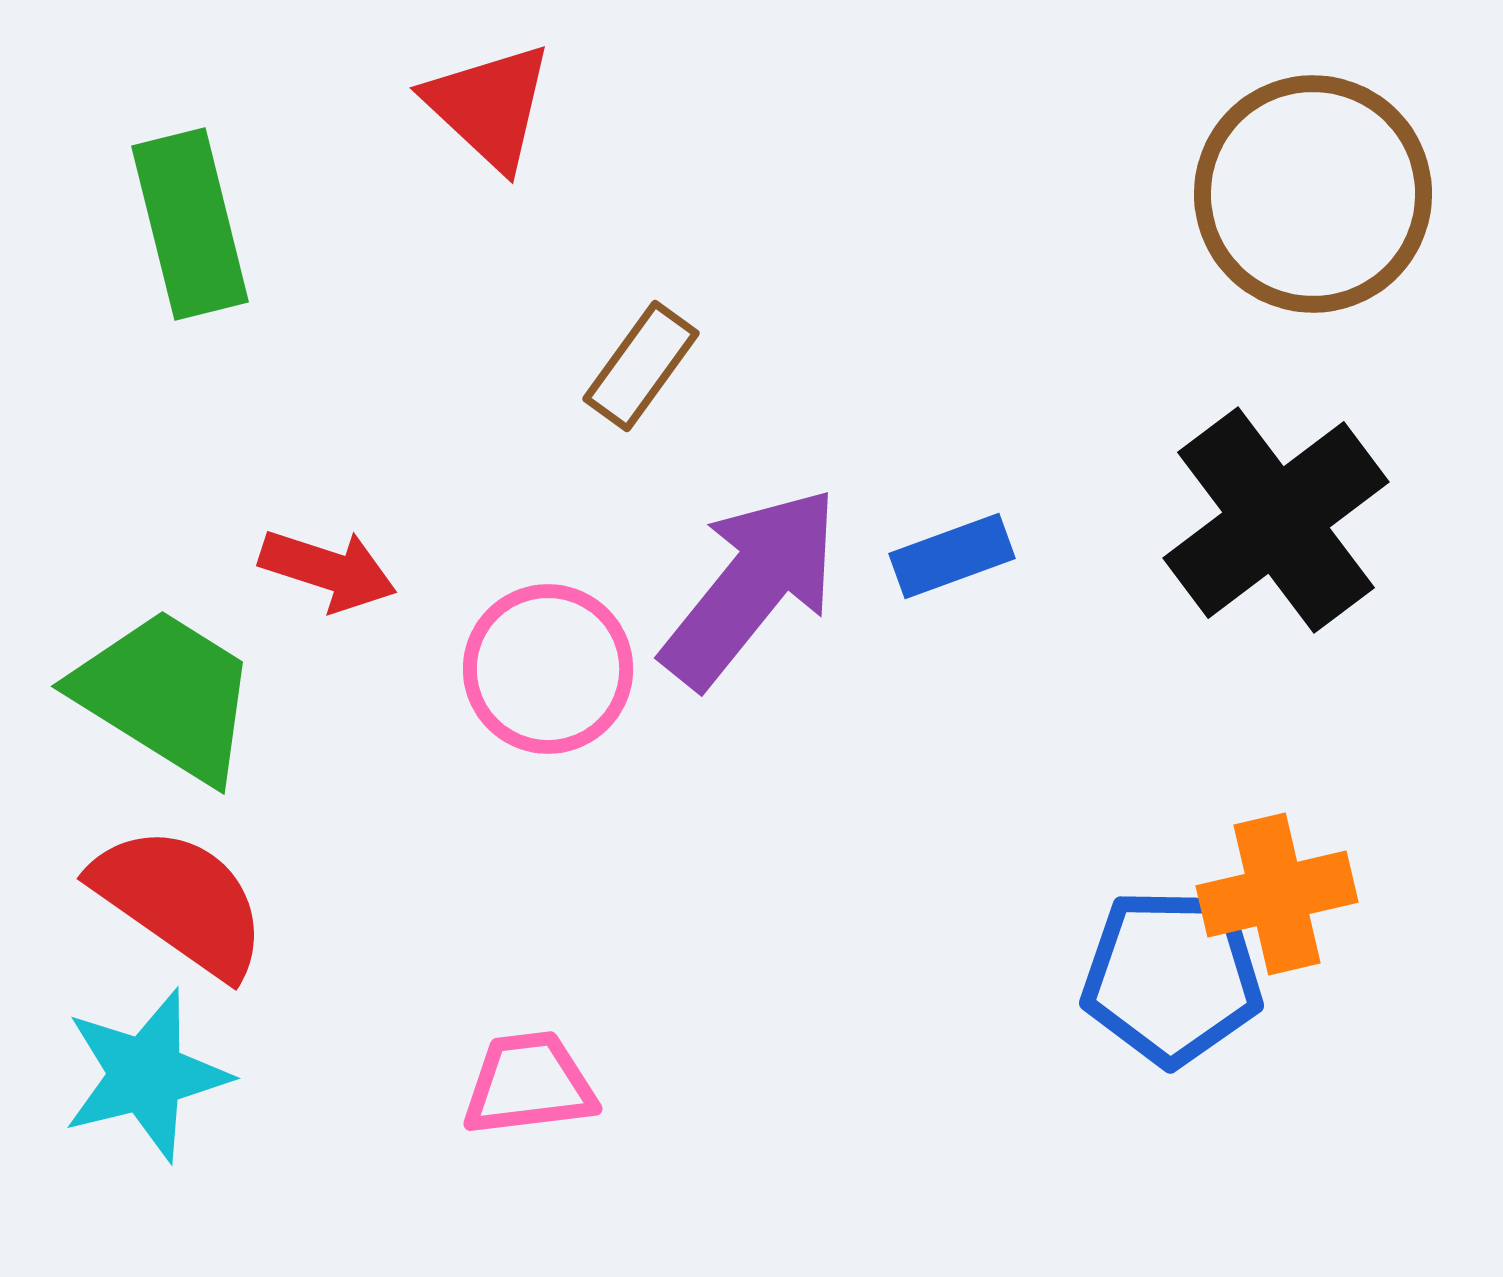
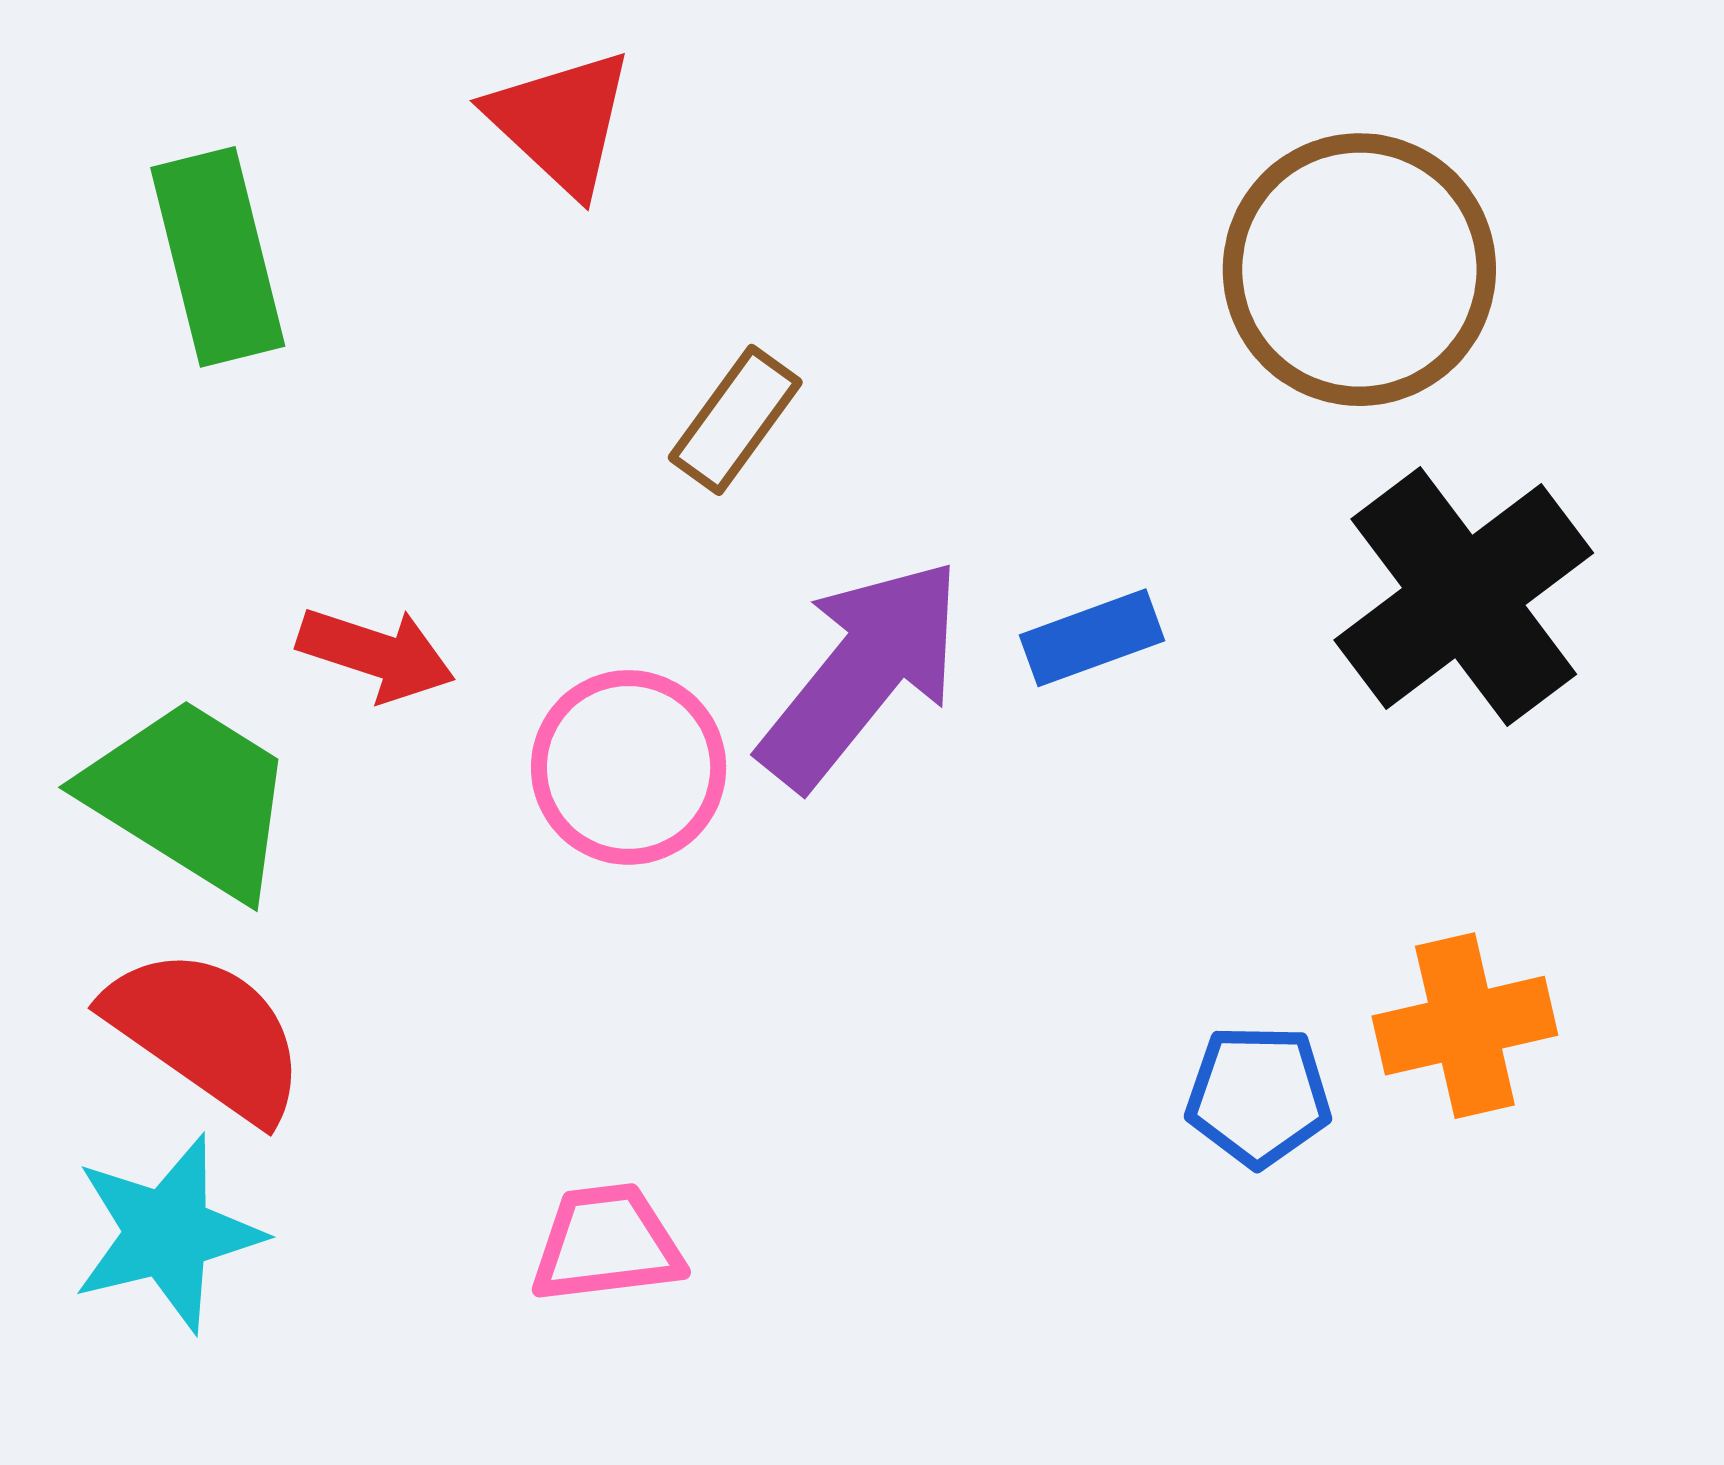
brown circle: (1313, 194) -> (1359, 270), moved
blue pentagon: (1172, 977) -> (1258, 1096), moved, size x0.7

